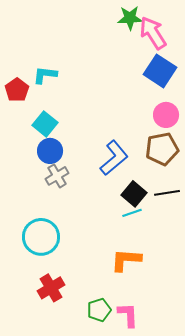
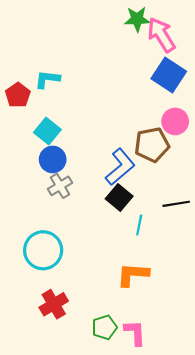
brown pentagon: (162, 149) -> (152, 145), moved
black square: (134, 194) -> (119, 197), moved
cyan line: (132, 213) -> (139, 225), turned -60

